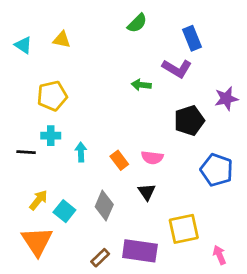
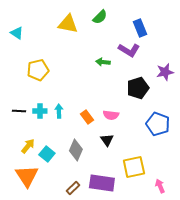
yellow triangle: (62, 40) -> (68, 24), moved, size x1.5
cyan cross: (51, 136) -> (40, 111), moved

